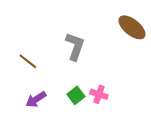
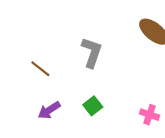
pink cross: (99, 94) -> (150, 115), moved

